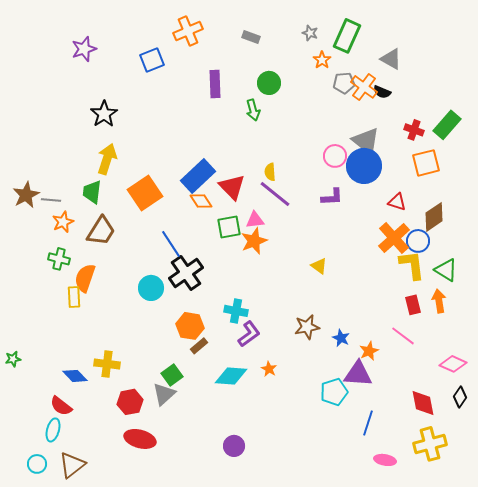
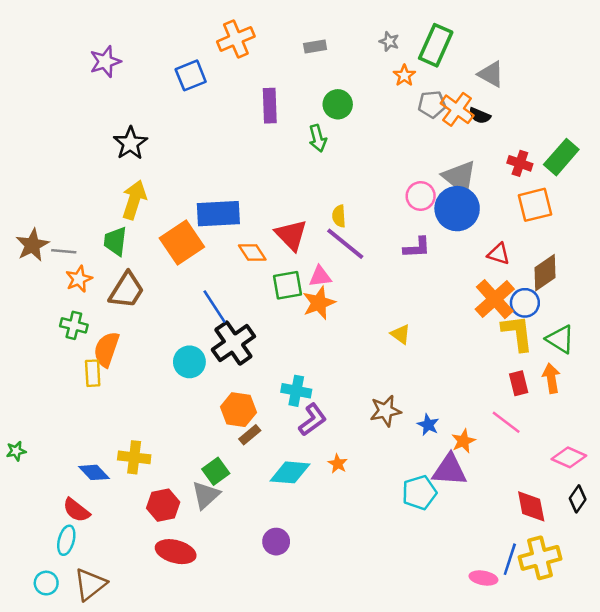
gray rectangle: (251, 37) -> (315, 46), turned -30
blue rectangle: (198, 176) -> (218, 214), moved, turned 40
blue line: (368, 423) -> (510, 559), moved
purple circle: (234, 446) -> (276, 542), moved

